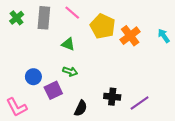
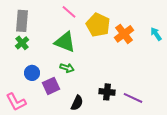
green cross: (17, 18) -> (22, 43), moved
gray rectangle: (44, 18) -> (22, 21), moved
green triangle: (68, 44) -> (65, 42), size x1.6
purple line: (140, 103) -> (133, 98), turned 60

